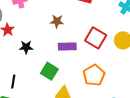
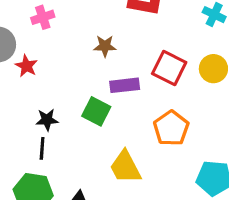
black star: (26, 47) -> (47, 120), moved
green square: (49, 71) -> (96, 111), moved

